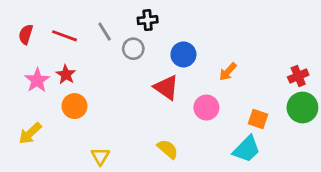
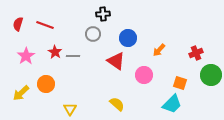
gray line: (105, 32) -> (73, 56), moved, turned -56
red star: (66, 75) -> (55, 52), moved
red cross: (298, 76) -> (196, 53), moved
orange circle: (74, 106) -> (46, 84), moved

